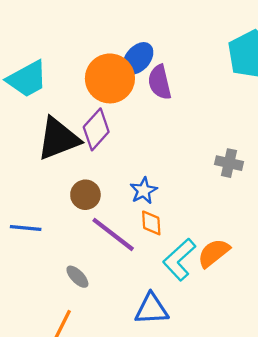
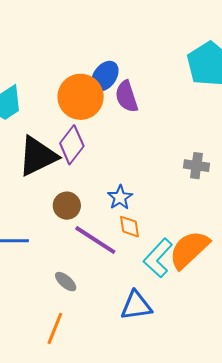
orange semicircle: (214, 253) -> (189, 250), size x1.4

